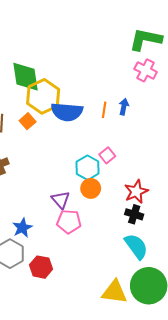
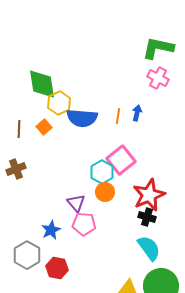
yellow hexagon: (43, 96) -> (59, 103), size x0.7
pink square: (107, 155) -> (121, 160), size x1.8
red star: (136, 192) -> (149, 195), size x1.4
blue star: (22, 228) -> (51, 230), moved

